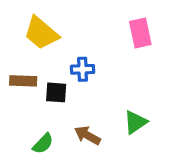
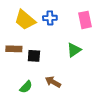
blue cross: (83, 69) -> (50, 18), moved
green triangle: (135, 122) -> (74, 50), moved

